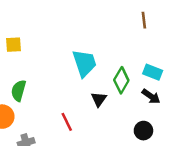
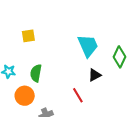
black triangle: (99, 99) -> (95, 75), moved, turned 32

